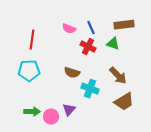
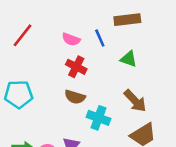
brown rectangle: (124, 25) -> (127, 20), moved
red line: (32, 40) -> (23, 35), moved, turned 30
red cross: (88, 47) -> (76, 67), moved

